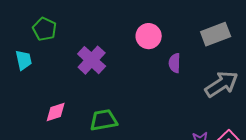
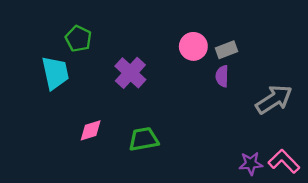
gray rectangle: (216, 34) -> (226, 50), moved, size x0.7
cyan trapezoid: (24, 60) -> (55, 73), size x1.5

